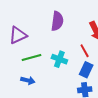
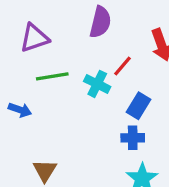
red line: (85, 51) -> (122, 66), moved, turned 64
blue arrow: (28, 80) -> (20, 110), moved

